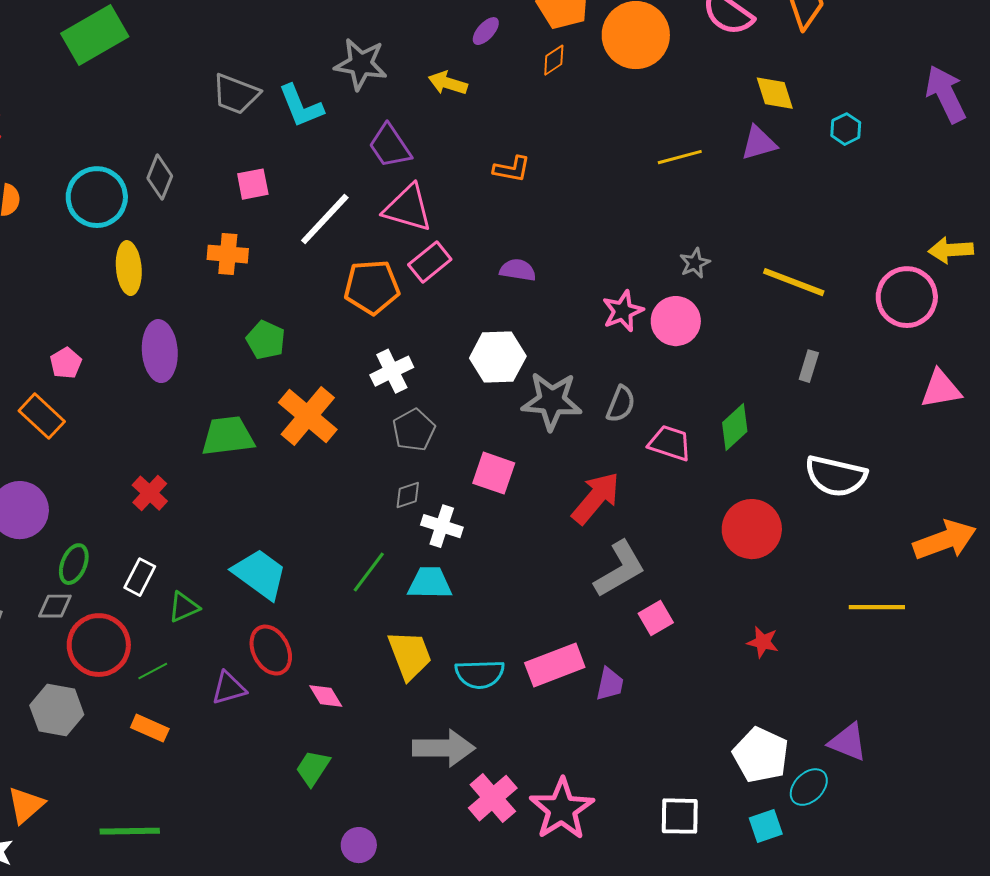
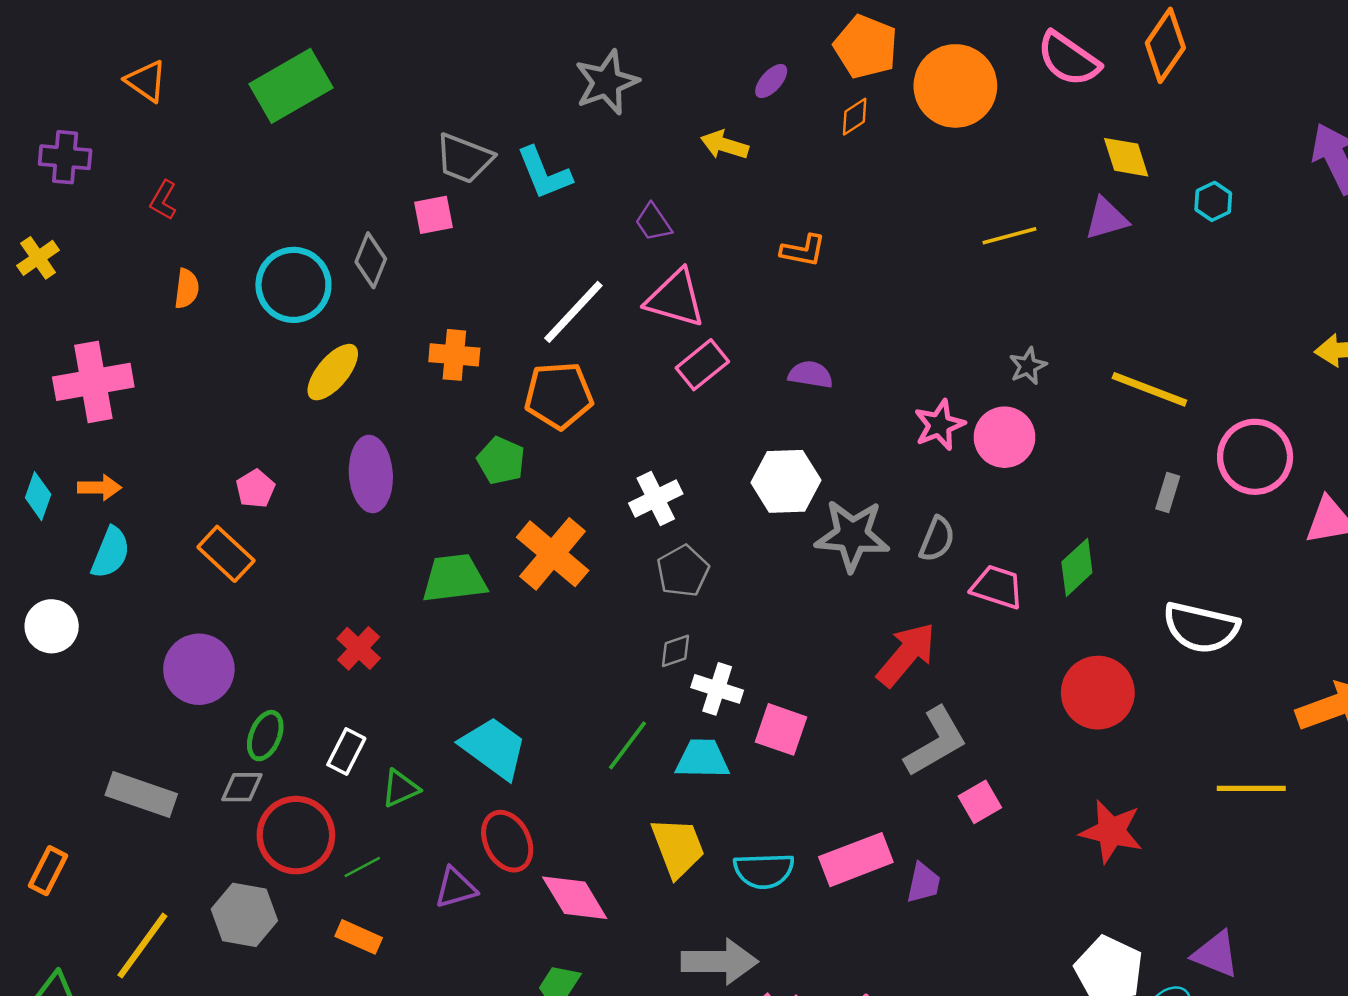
gray star: (361, 64) -> (607, 82), moved, turned -30
purple trapezoid: (390, 146) -> (653, 222), size x0.7
pink square: (253, 184) -> (433, 215), moved
yellow ellipse: (129, 268) -> (333, 372), turned 45
orange pentagon: (372, 287) -> (559, 395), moved
pink circle: (907, 297) -> (1255, 457), moved
pink square: (494, 473) -> (781, 729), moved
red star: (763, 642) -> (1111, 831), size x1.6
pink diamond: (326, 696) -> (575, 898), size x1.6

